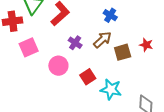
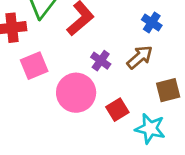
brown square: (123, 52) -> (168, 90), moved
pink circle: (58, 66) -> (76, 93), size x1.4

